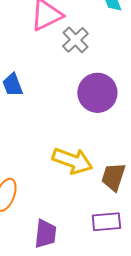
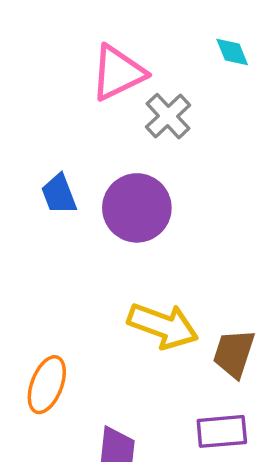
purple circle: (97, 93) -> (137, 208), moved

